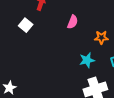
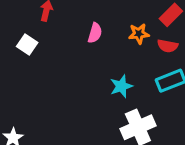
orange star: (101, 37) -> (139, 34), moved

